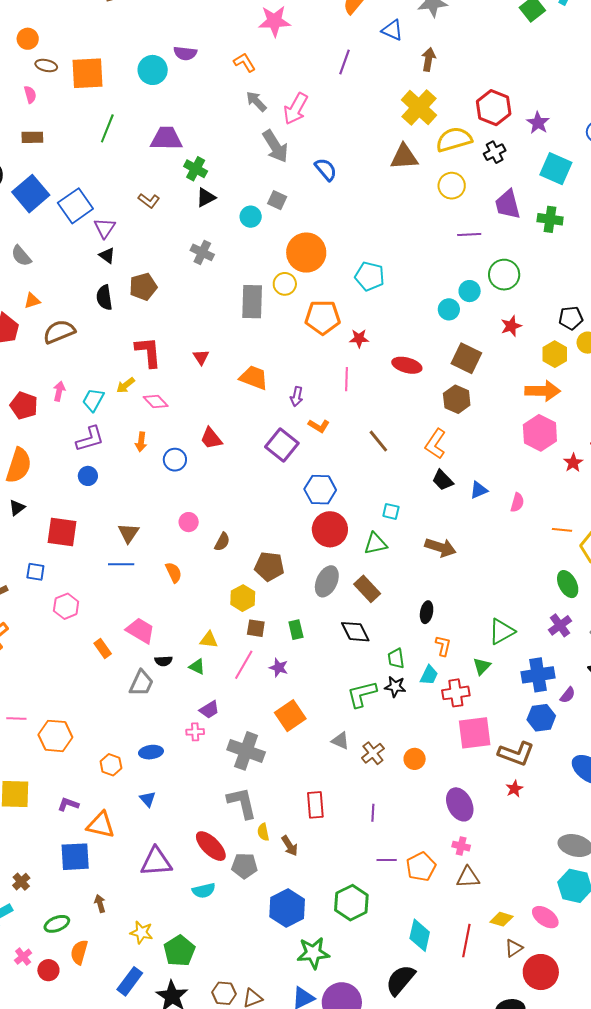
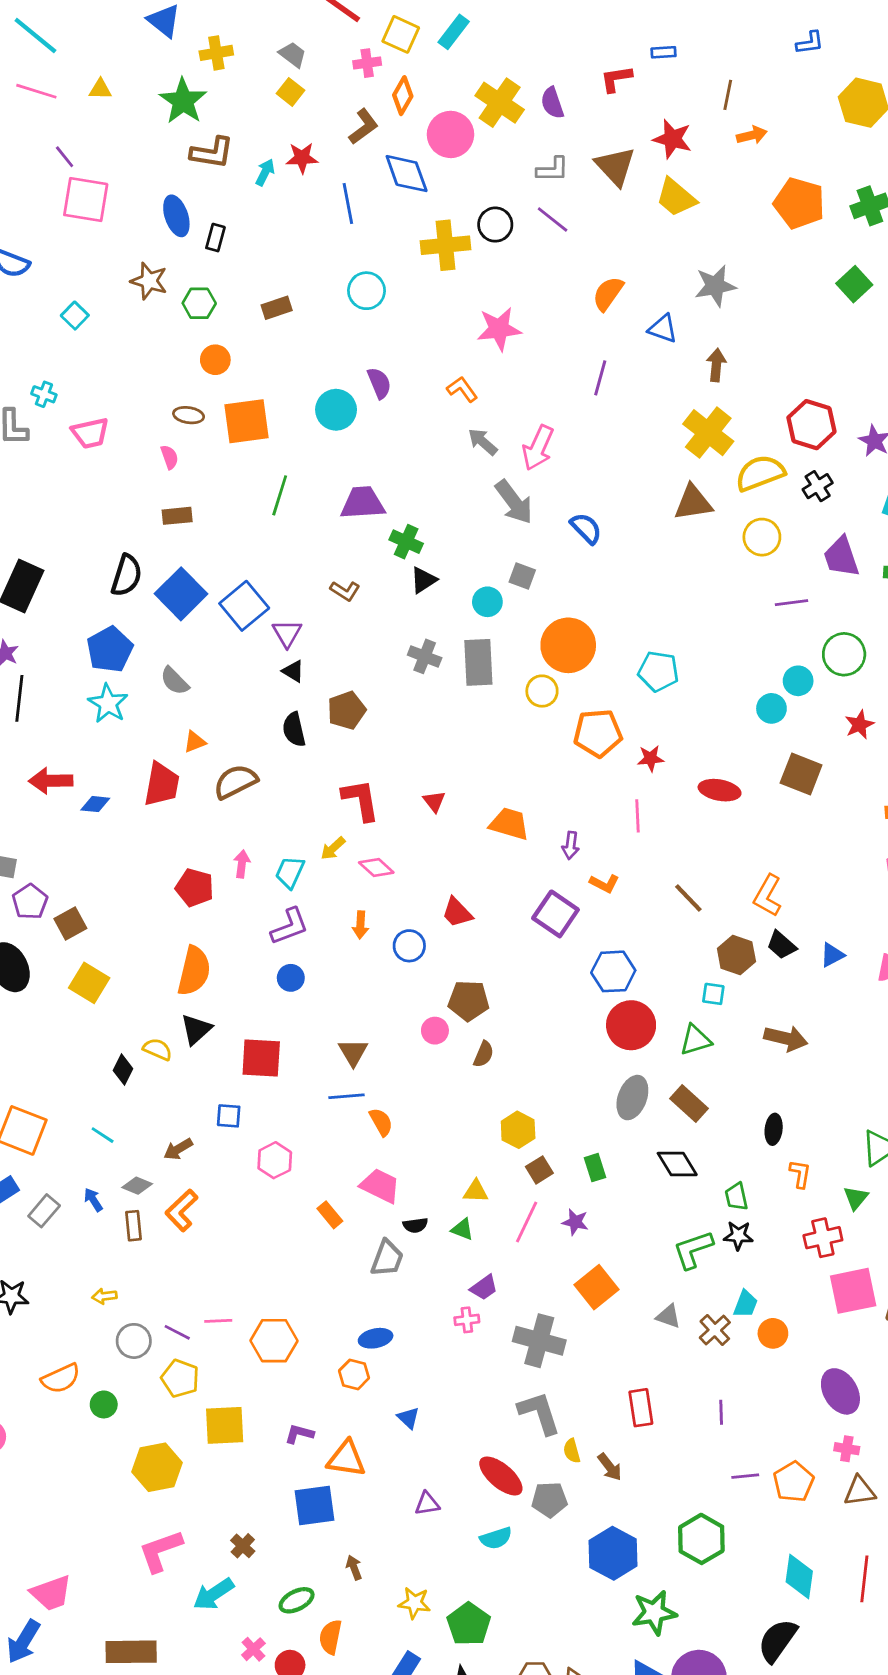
orange circle: (28, 39) -> (215, 360), moved
purple semicircle: (185, 53) -> (379, 383), turned -115
gray rectangle: (252, 302) -> (478, 662), moved
brown hexagon: (457, 399) -> (736, 955), moved
black triangle: (17, 508) -> (196, 1029), size x1.4
brown pentagon: (269, 566) -> (469, 1001), moved
orange semicircle: (174, 572) -> (381, 1122), moved
brown square: (256, 628) -> (539, 1170), turned -36
cyan trapezoid: (429, 675) -> (745, 1304), moved
blue ellipse: (151, 752) -> (376, 1338), moved
purple triangle: (156, 862) -> (427, 1504), size x0.6

